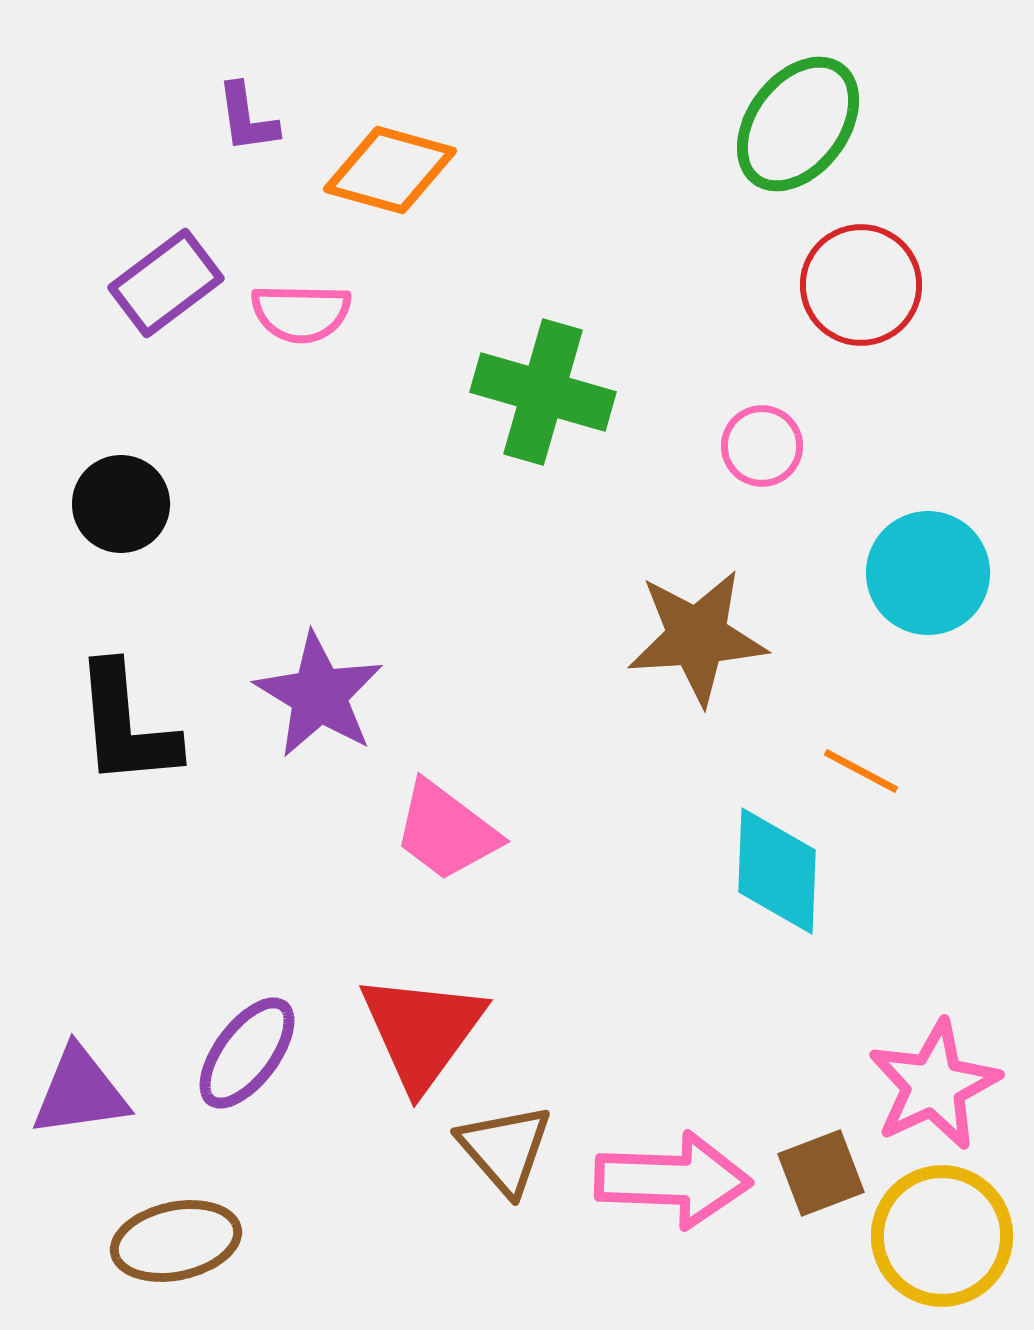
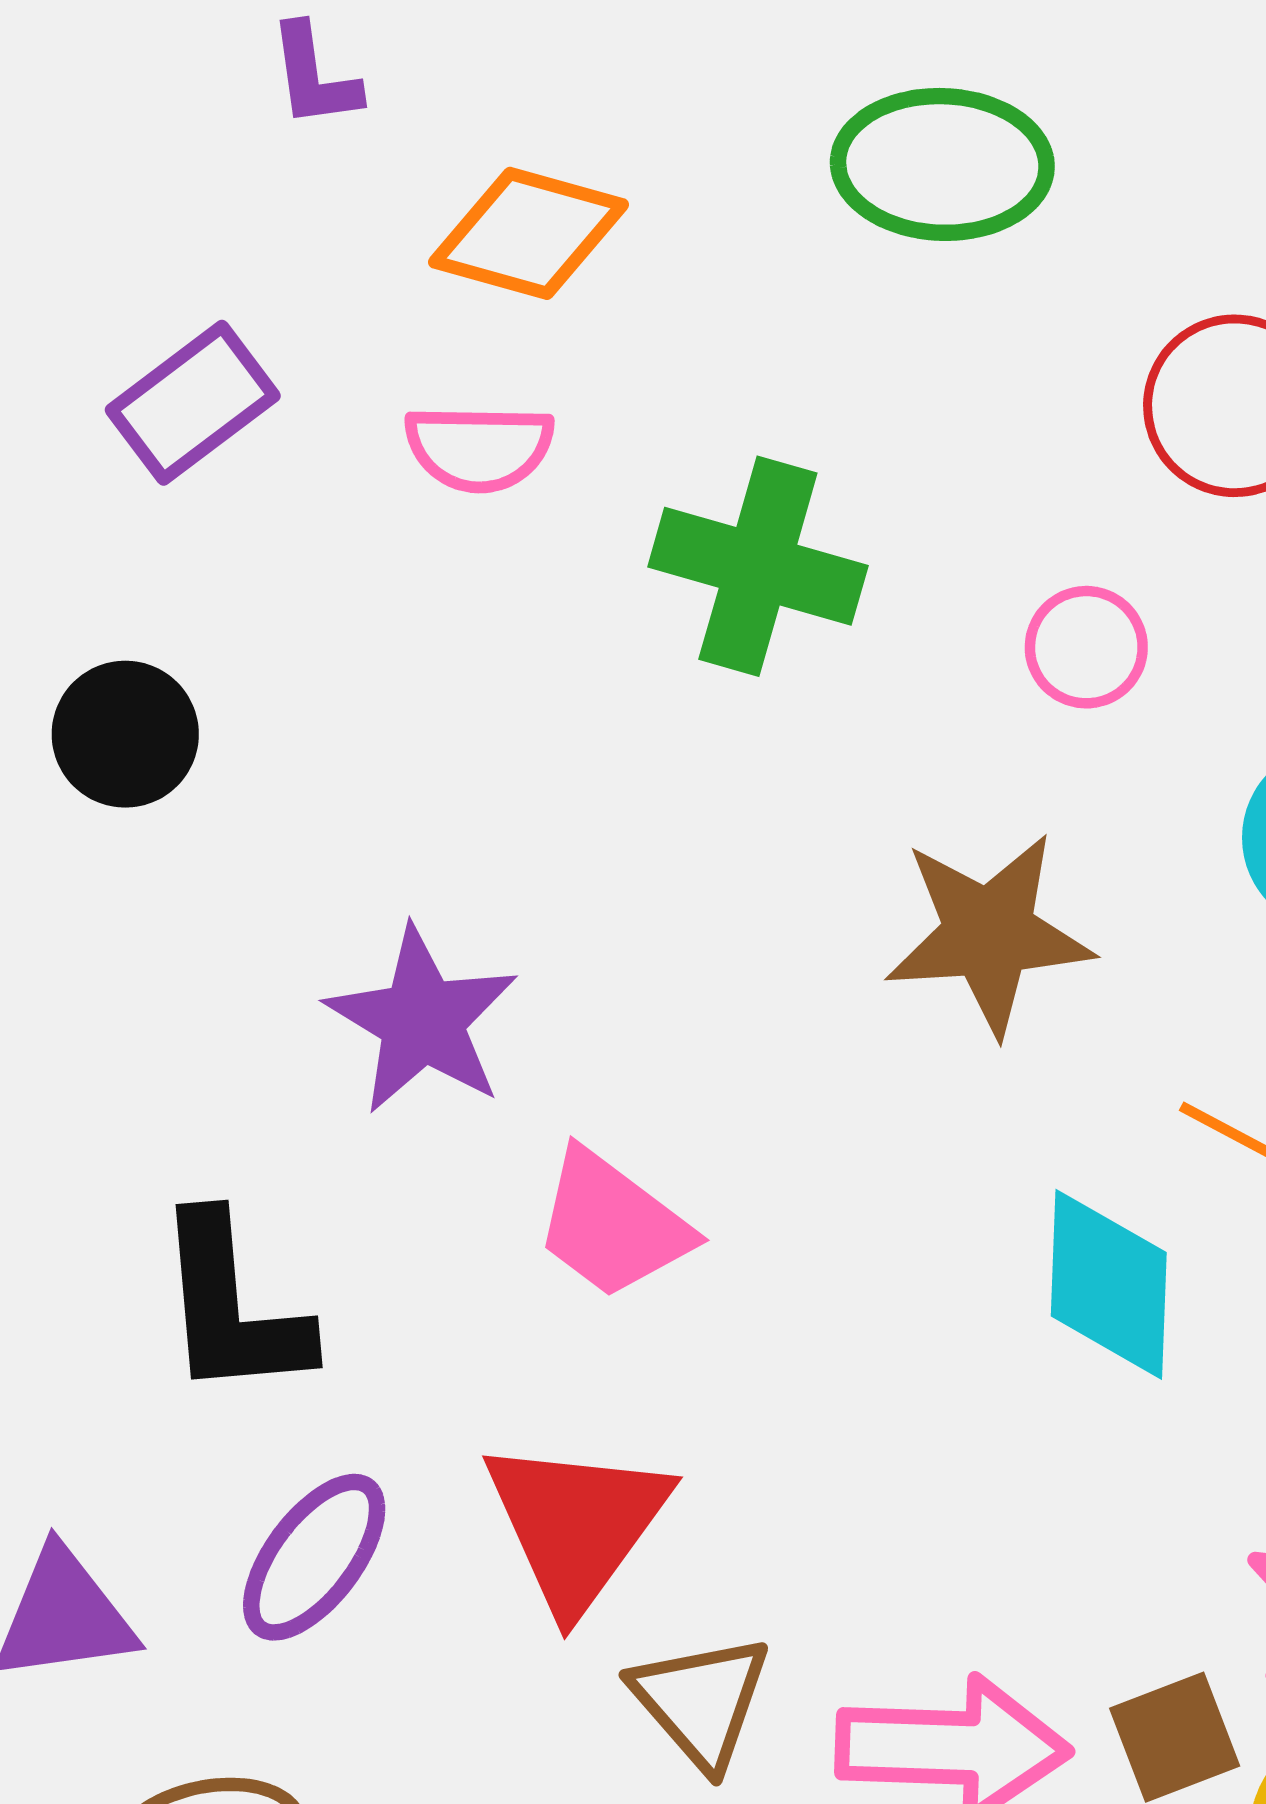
purple L-shape: (247, 118) -> (314, 76), moved
green ellipse: (798, 124) -> (942, 164), moved, turned 55
pink semicircle: (301, 313) -> (479, 448), moved
black L-shape: (126, 725) -> (232, 1307), moved

